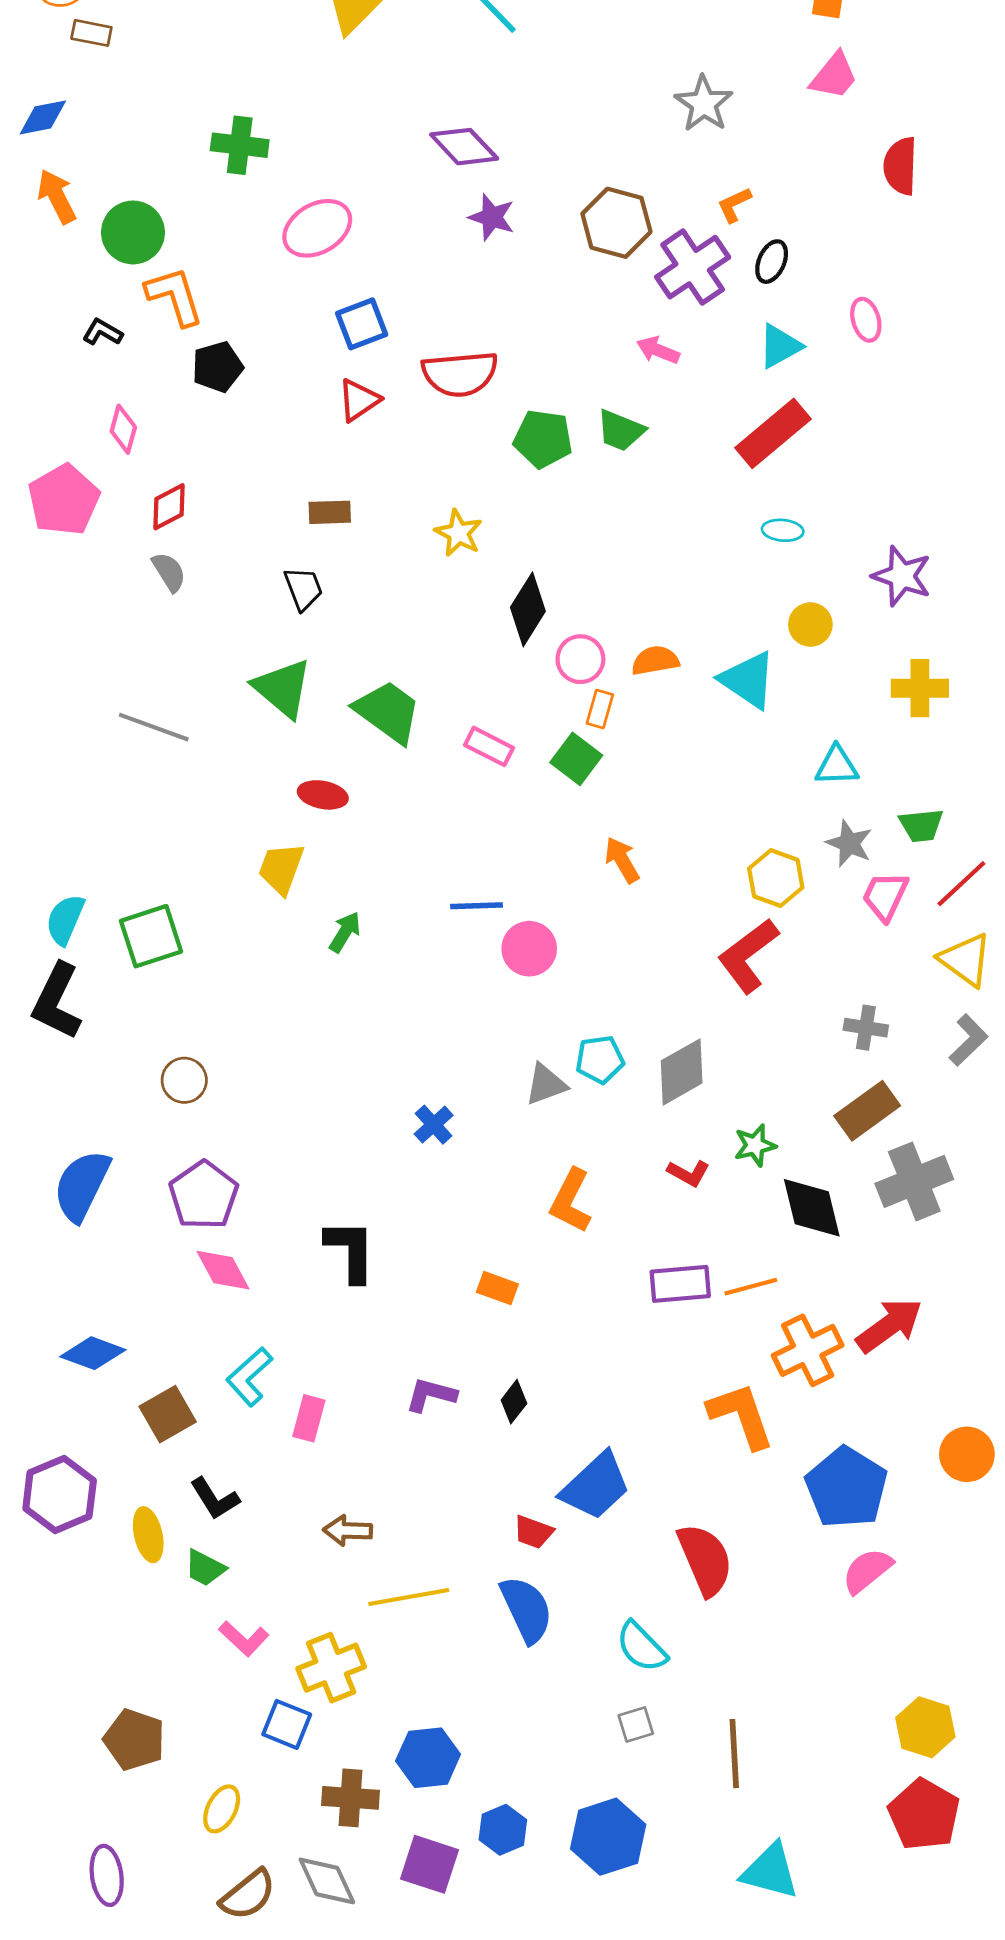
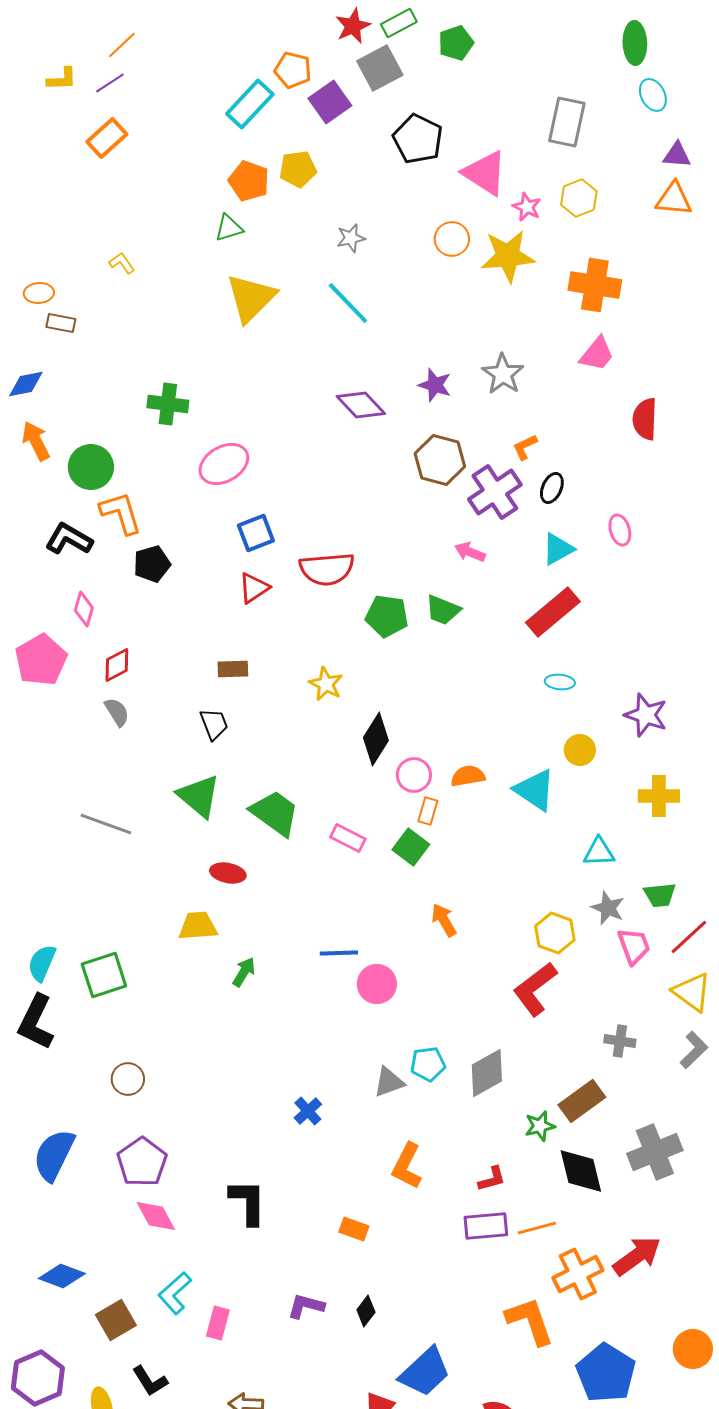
purple diamond: (464, 147) -> (361, 405), moved
purple star: (492, 217) -> (435, 385), moved
black L-shape: (103, 332) -> (69, 539), size x1.6
yellow trapezoid: (281, 868) -> (198, 926), turned 66
pink trapezoid: (885, 896) -> (634, 946), turned 135
brown rectangle: (867, 1111) -> (582, 1101), moved
red L-shape: (688, 1173) -> (492, 1179), moved, turned -44

